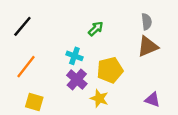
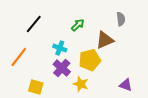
black line: (22, 26) -> (34, 24), moved
brown triangle: (148, 46) -> (105, 40), moved
yellow square: (34, 102) -> (36, 87), moved

